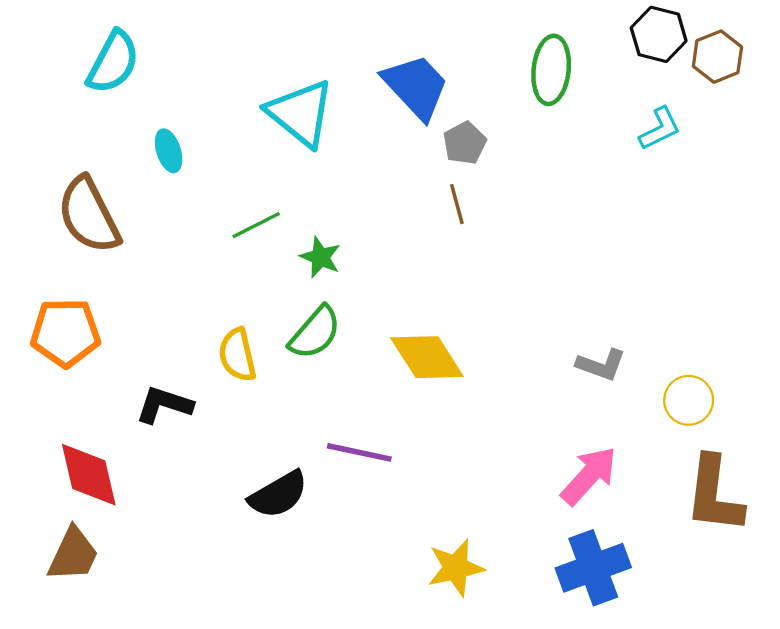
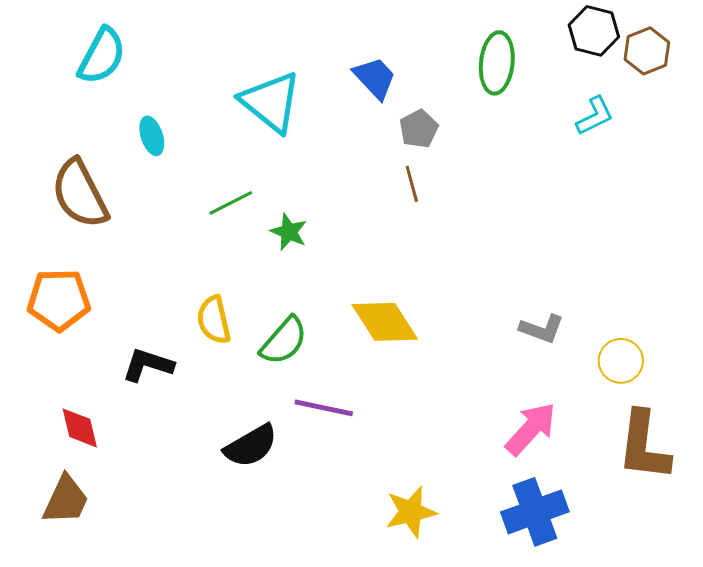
blue trapezoid: (416, 86) -> (375, 78), size x0.7
green semicircle: (315, 333) -> (284, 341), moved
red diamond: (89, 475) -> (80, 428), size x0.7

